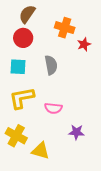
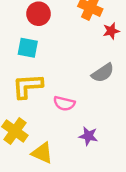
gray semicircle: (51, 65) -> (103, 73), moved, turned 60

